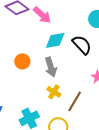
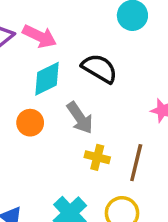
cyan diamond: (55, 40) -> (47, 79), moved
black semicircle: (82, 45) -> (99, 68), moved

